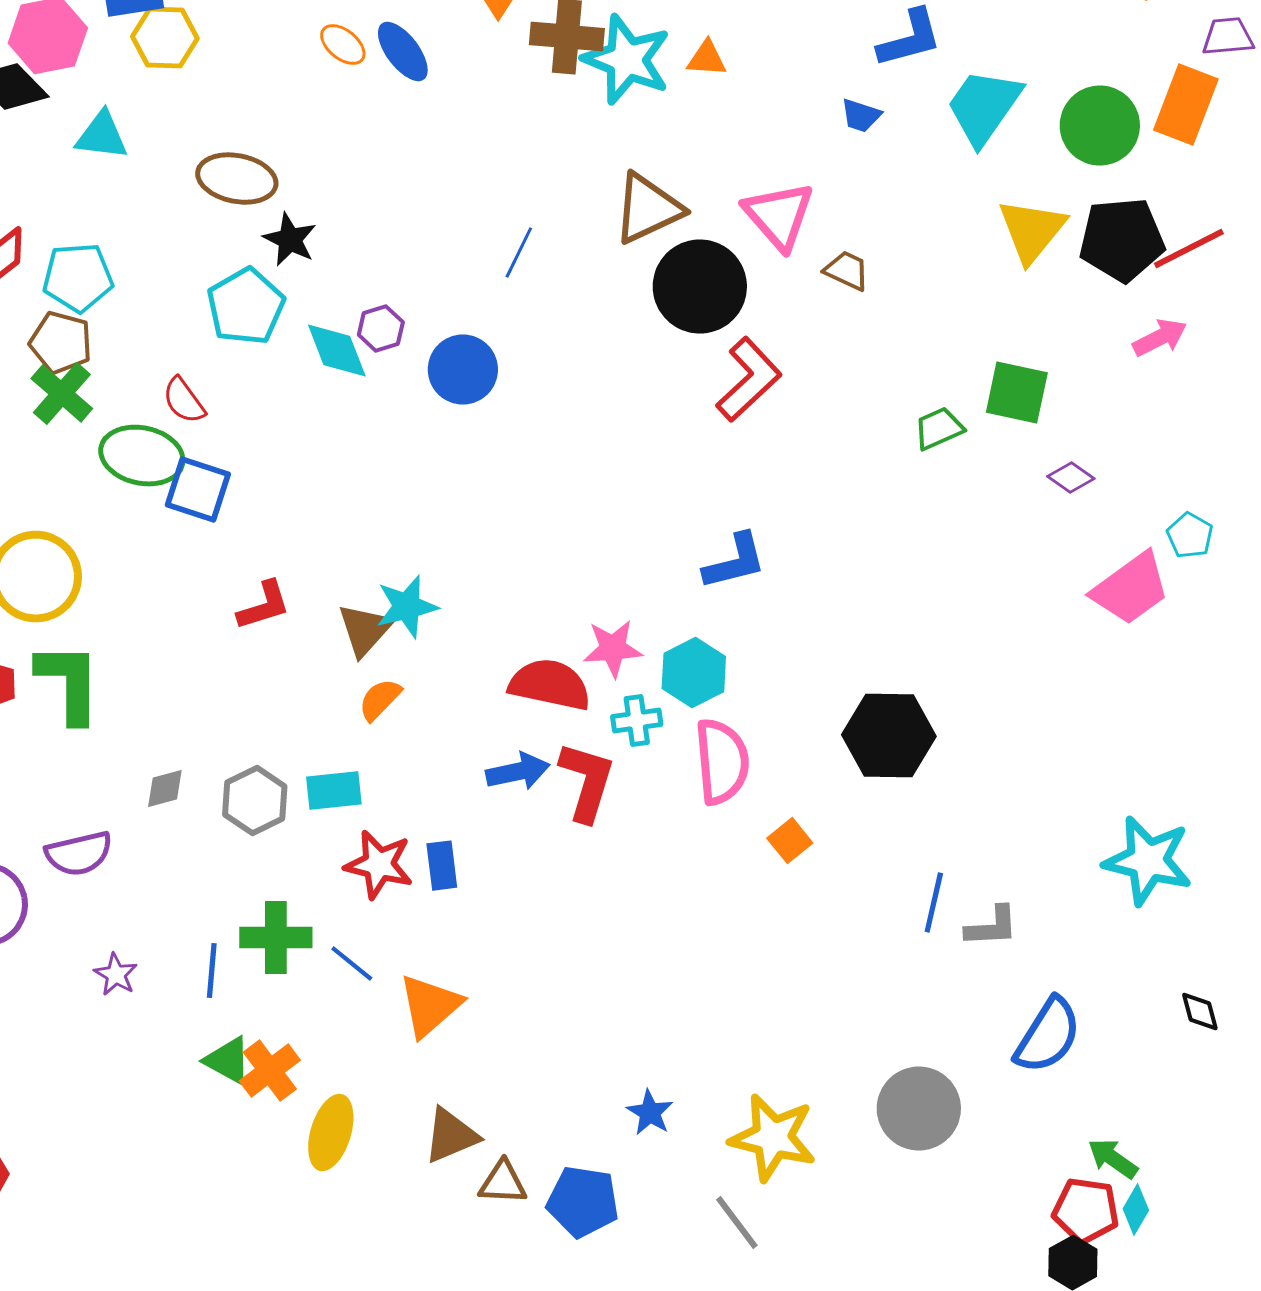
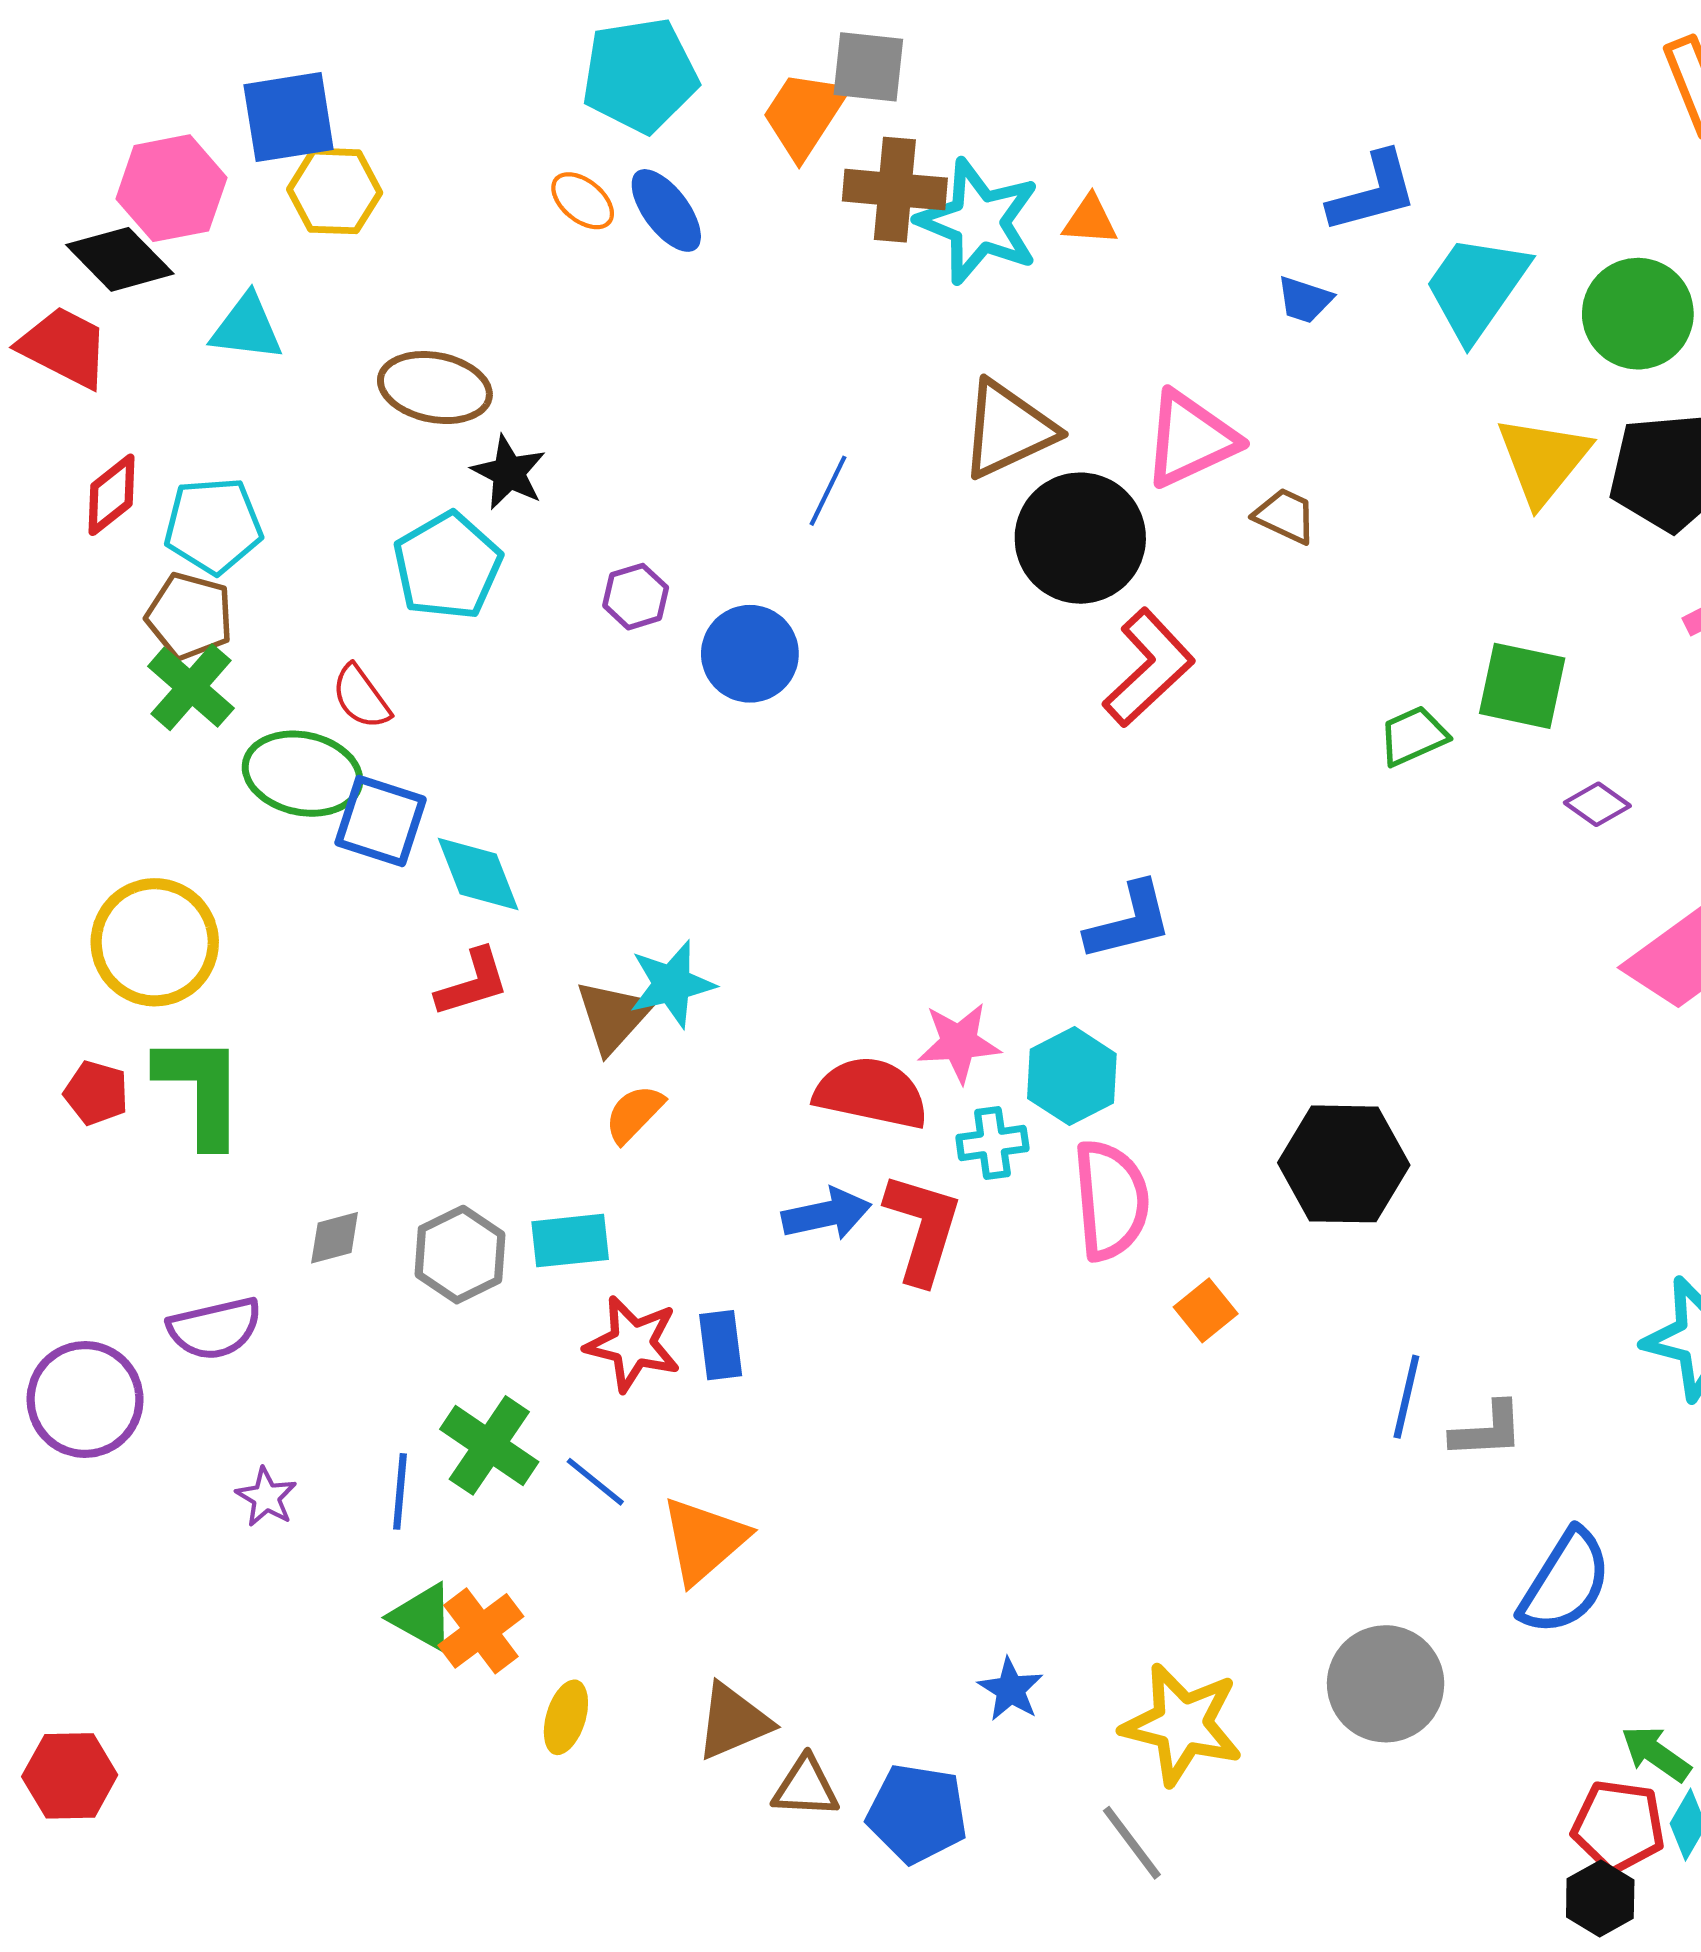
pink triangle: (779, 216) -> (1190, 439), turned 46
cyan diamond: (337, 351) -> (478, 874), moved
green cross: (276, 938) -> (489, 1445), turned 34
yellow ellipse: (331, 1133) -> (566, 1717), size x0.7

